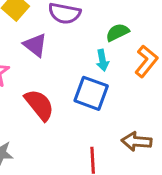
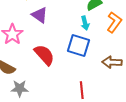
brown arrow: (137, 141) -> (112, 62), moved

